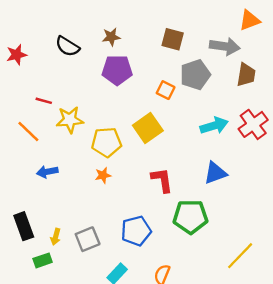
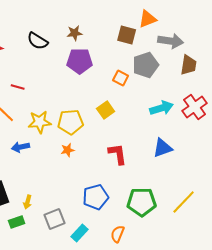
orange triangle: (250, 20) -> (148, 19), moved
yellow star: (70, 120) -> (40, 122), moved
yellow square: (148, 128) -> (106, 110), size x0.7
green pentagon: (190, 217) -> (142, 202), moved
gray square: (88, 239) -> (55, 219), moved
yellow line: (240, 256) -> (184, 202), moved

